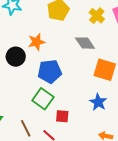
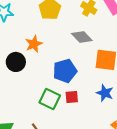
blue pentagon: (50, 72) -> (65, 71), moved
red square: (62, 116) -> (72, 97), moved

